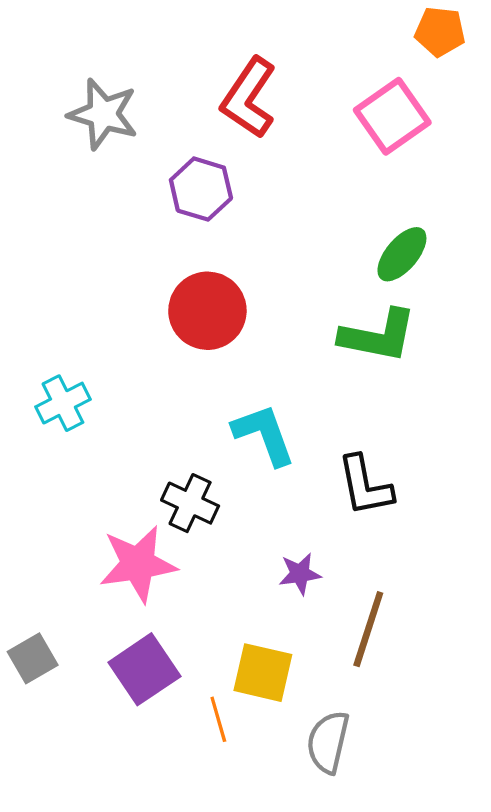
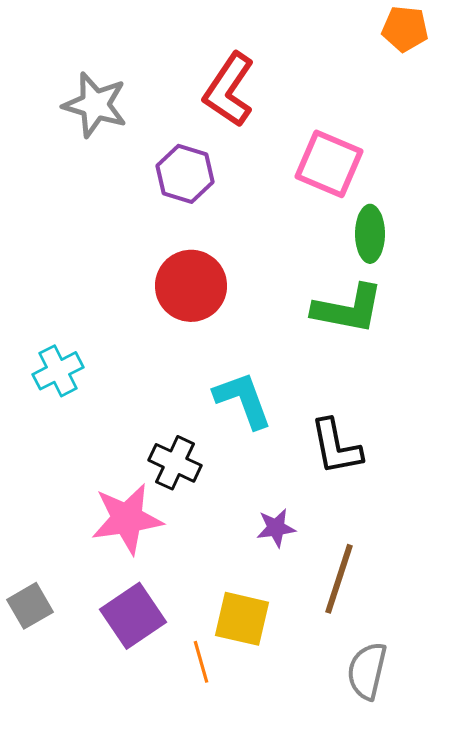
pink square: (392, 116) -> (329, 164), moved, turned -32
green ellipse: (402, 254) -> (370, 234), turned -40
gray semicircle: (328, 742) -> (367, 671), moved

